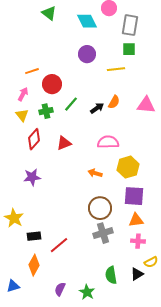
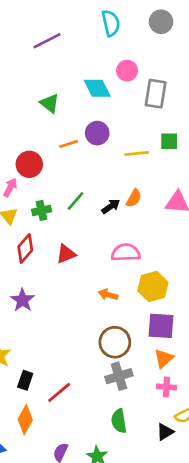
green triangle: (49, 13) -> (50, 103), moved
green square: (129, 49) -> (169, 141), moved
orange line: (32, 71) -> (69, 144), moved
red circle: (52, 84) -> (29, 164), moved
purple star: (32, 177) -> (23, 300), turned -30
orange triangle: (136, 220) -> (164, 358), turned -35
black rectangle: (34, 236) -> (25, 380), turned -64
green semicircle: (111, 275) -> (119, 421), moved

